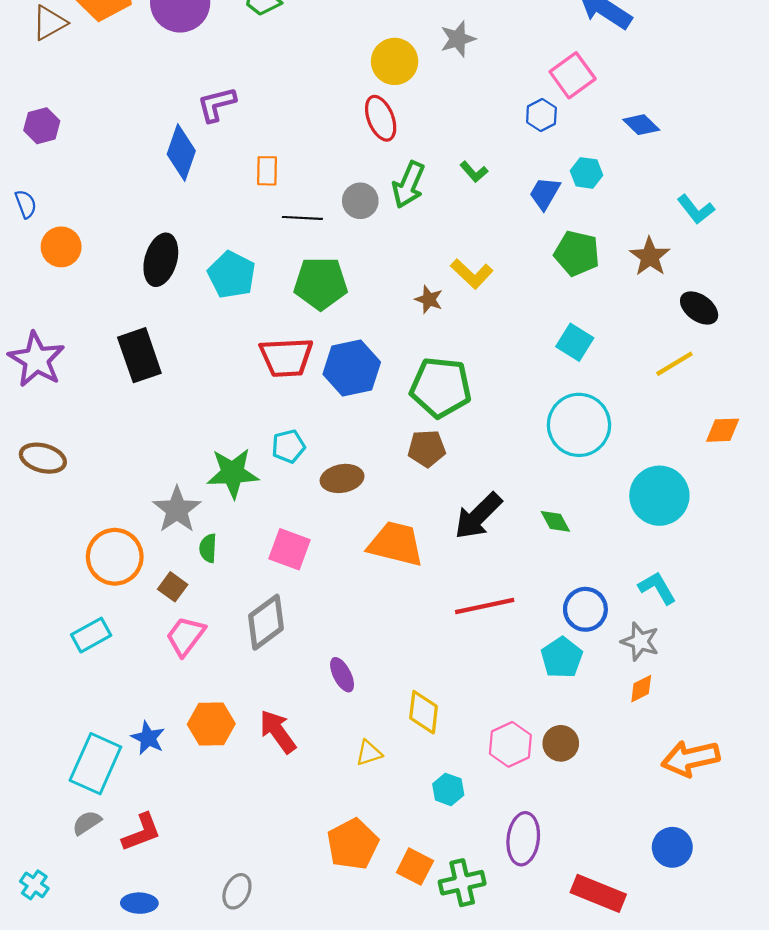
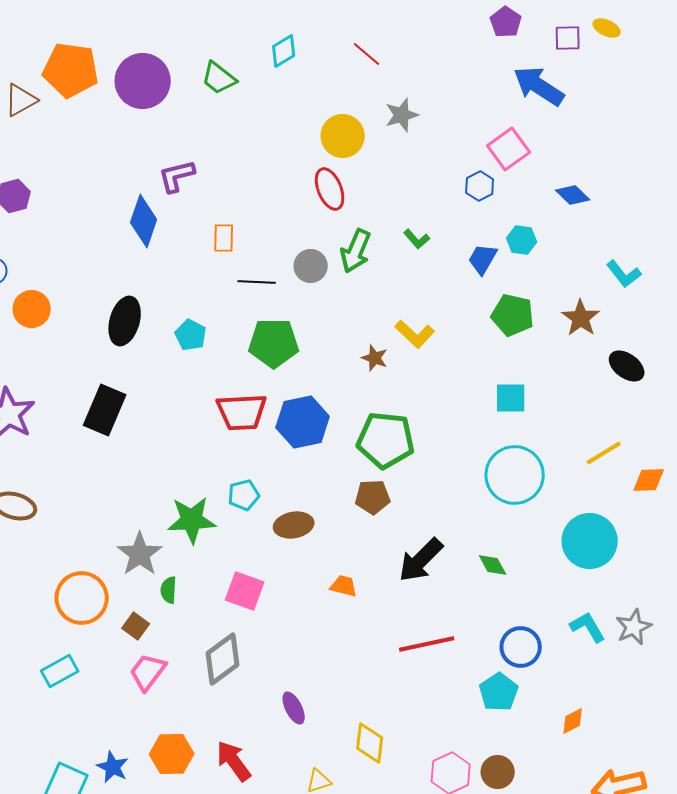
cyan pentagon: (232, 275) -> (191, 335), size x0.7
cyan square: (575, 342) -> (511, 398), turned -32
black rectangle: (139, 355) -> (105, 410), turned 42
yellow line: (674, 364) -> (604, 453), moved
orange trapezoid: (396, 544) -> (344, 586), size x0.5
gray star: (640, 641) -> (634, 627), moved, turned 30

